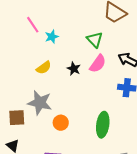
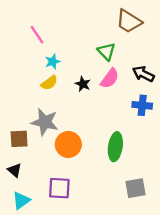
cyan star: (52, 37) -> (53, 62), moved
orange circle: (61, 123) -> (68, 144), size x1.5

